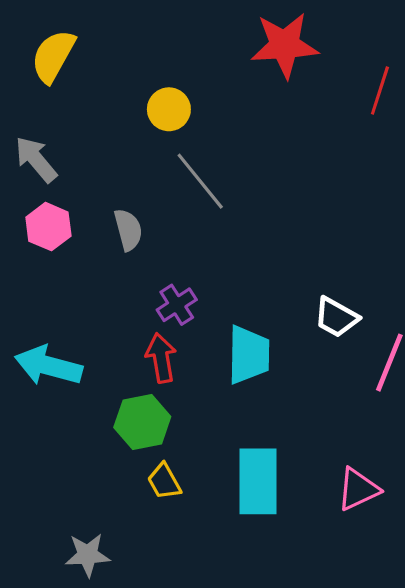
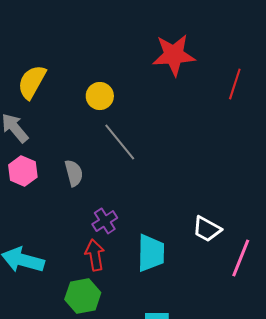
yellow semicircle: (53, 56) -> (32, 82), moved

